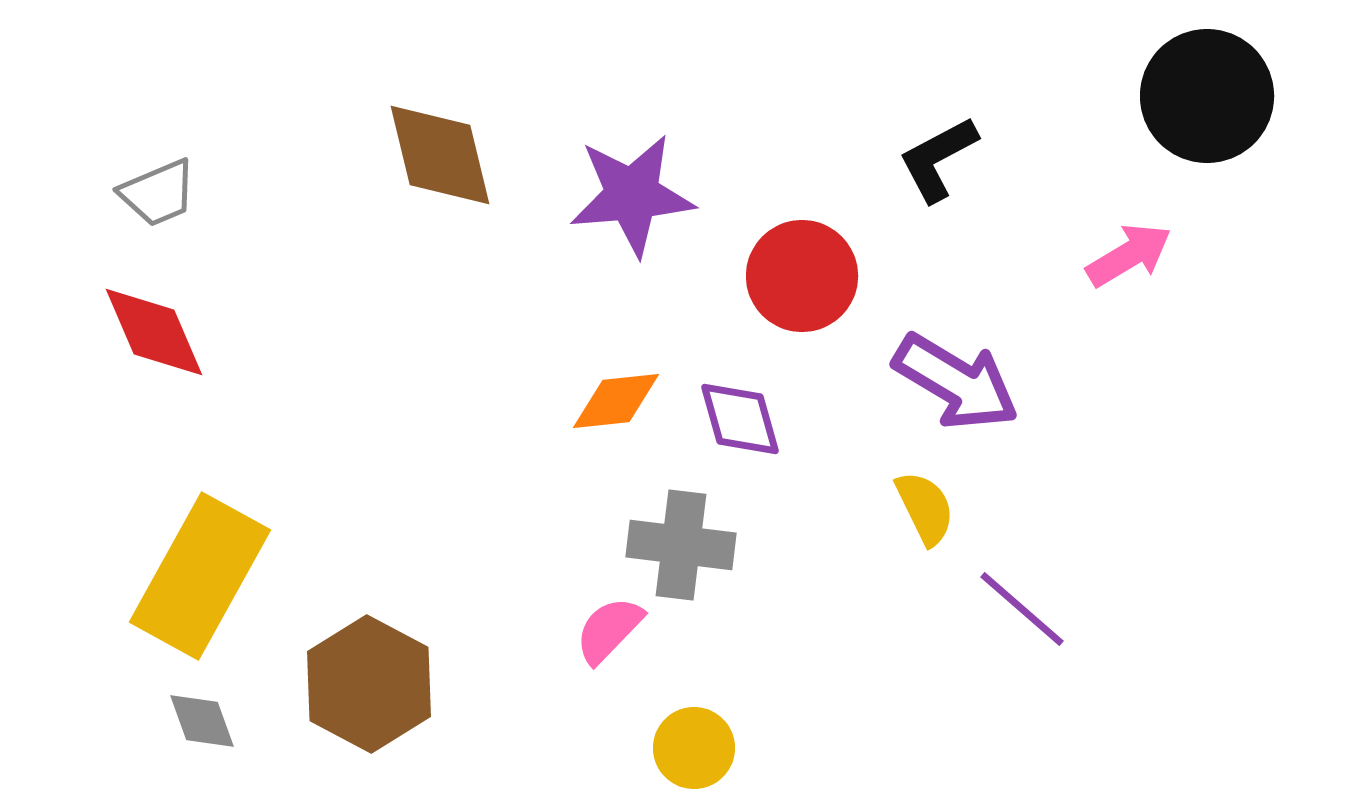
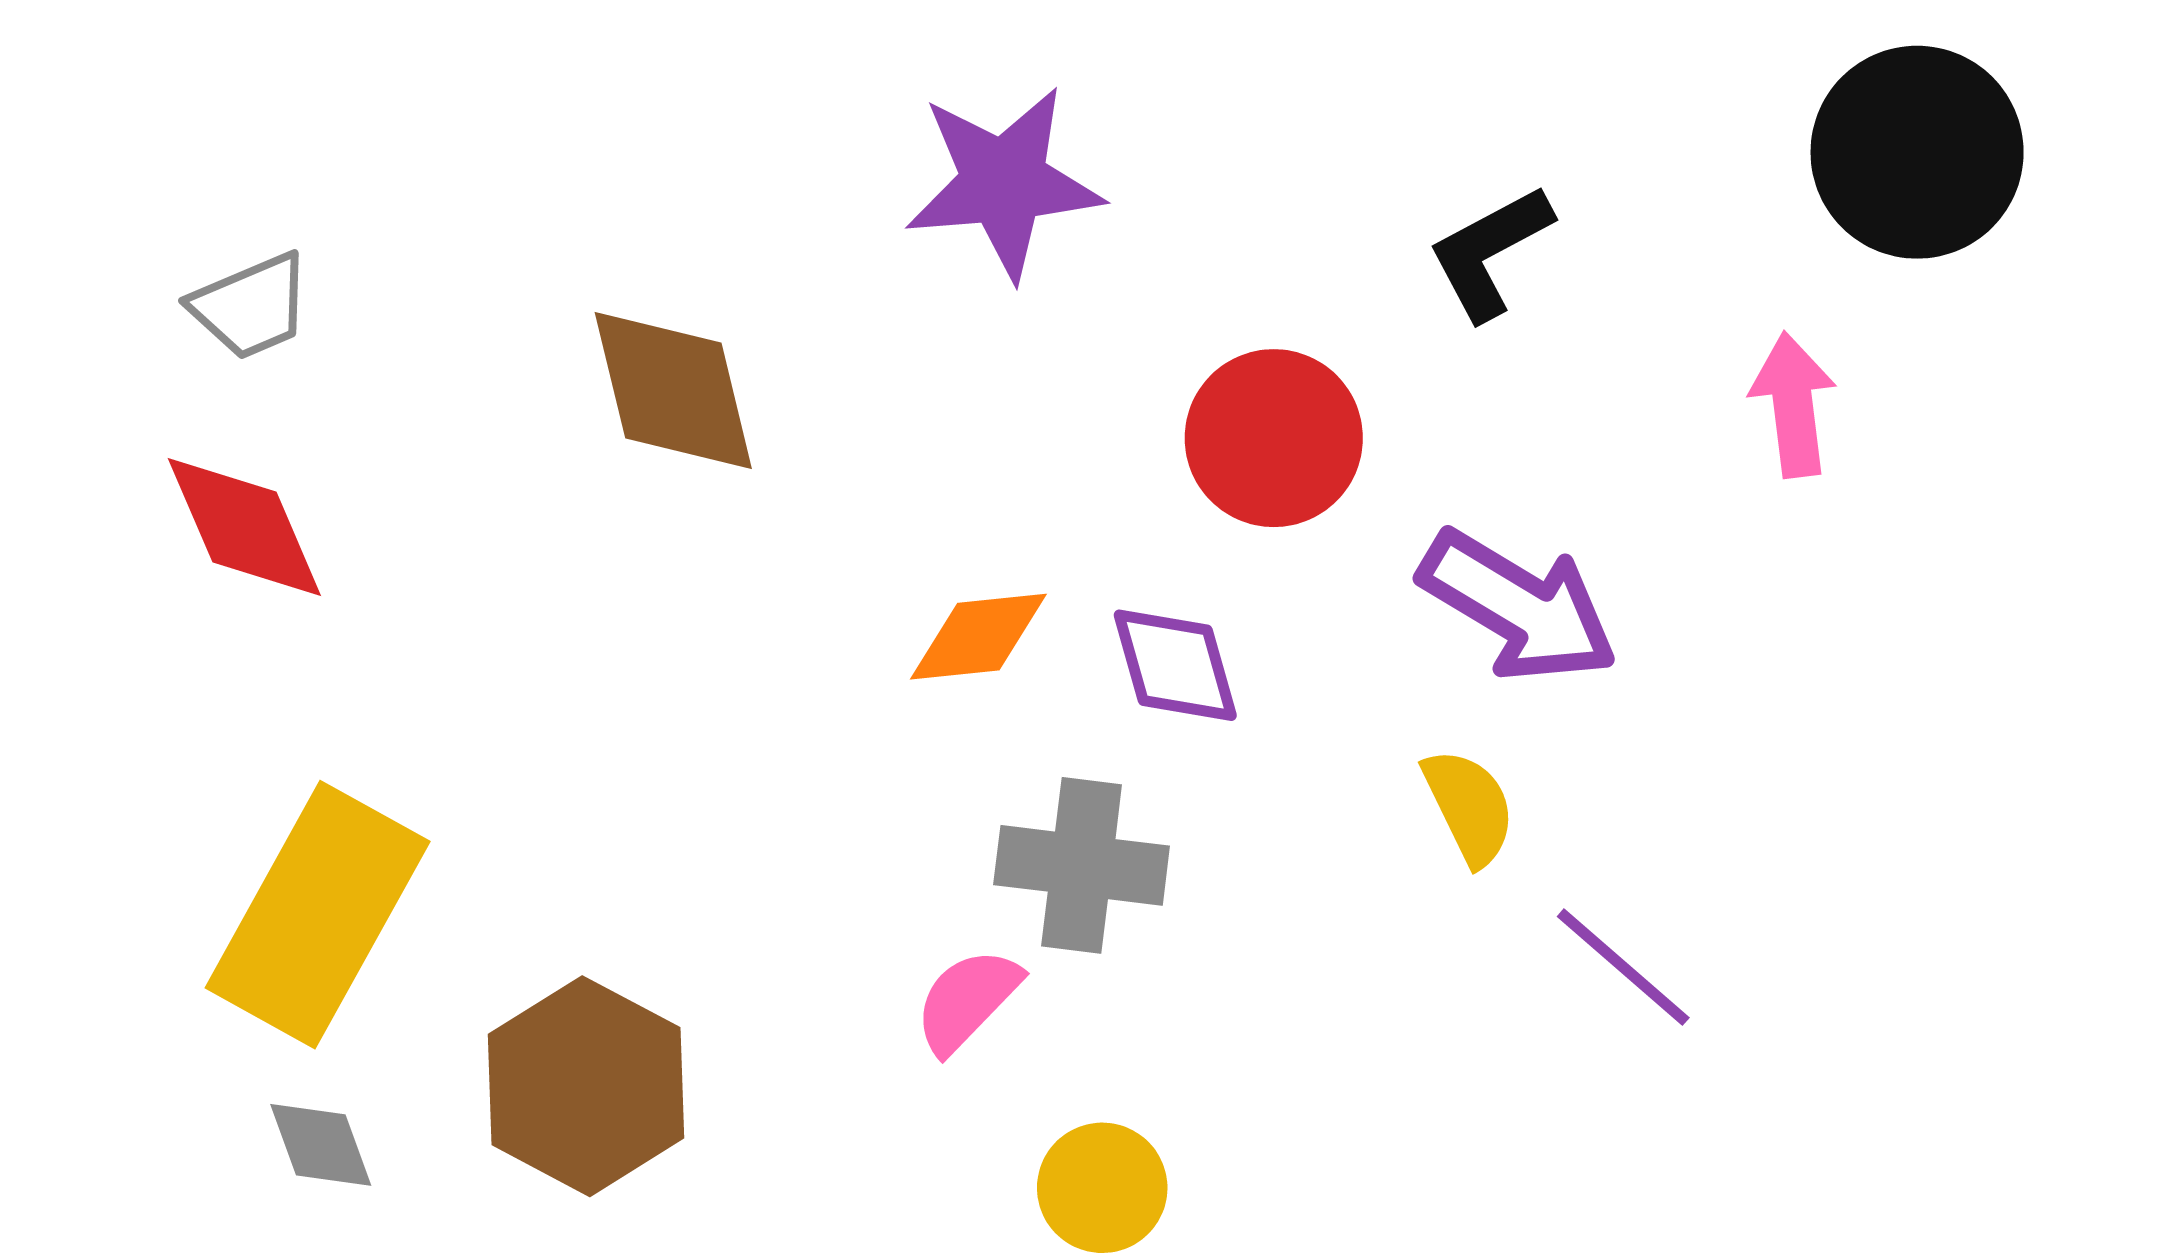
brown diamond: (440, 155) -> (673, 390), moved
purple star: (632, 195) -> (1004, 182), moved
pink arrow: (1129, 255) -> (1793, 405), turned -66

